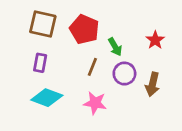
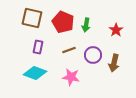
green arrow: (115, 47) -> (86, 25), moved, turned 40
purple rectangle: (40, 63) -> (38, 47), moved
brown line: (92, 67) -> (69, 50), turned 48

